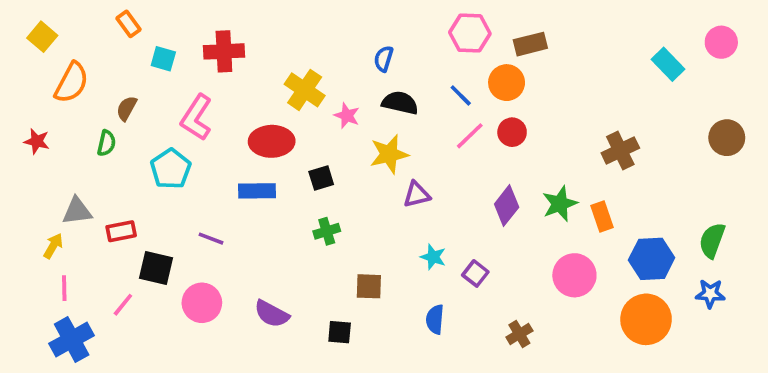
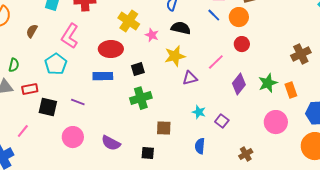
blue line: (461, 95) -> (214, 15), moved
pink line: (470, 136) -> (216, 62), moved
green semicircle: (106, 143) -> (14, 65), moved
red rectangle: (121, 231) -> (30, 89), moved
green cross: (327, 231) -> (141, 98), size x1.5
black square: (156, 268) -> (48, 107), moved
pink line: (123, 305) -> (23, 131), moved

